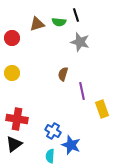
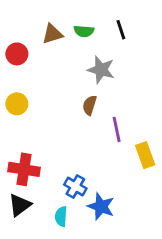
black line: (76, 15) -> (121, 30), moved
gray star: (80, 42) -> (101, 70), moved
cyan semicircle: (50, 156) -> (61, 216), moved

